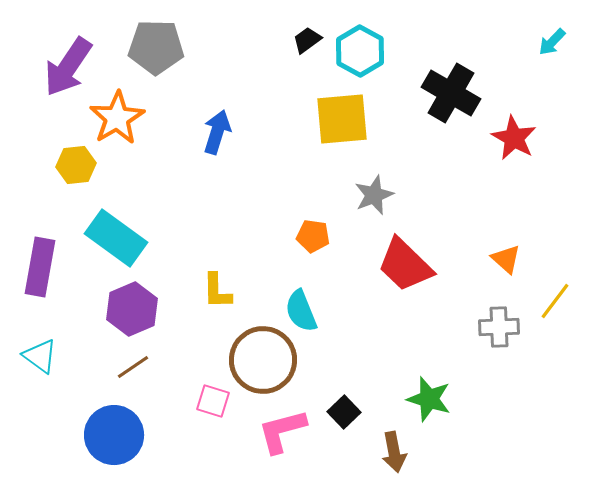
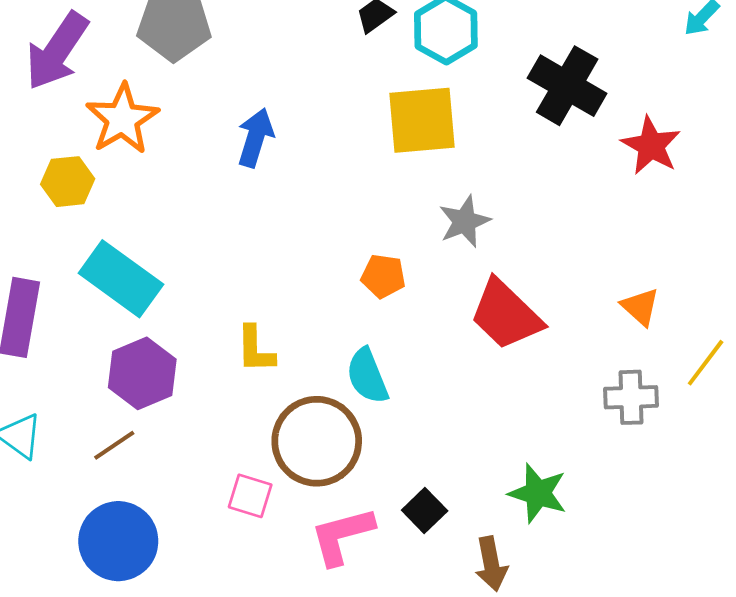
brown line: (133, 367) -> (114, 445), moved

